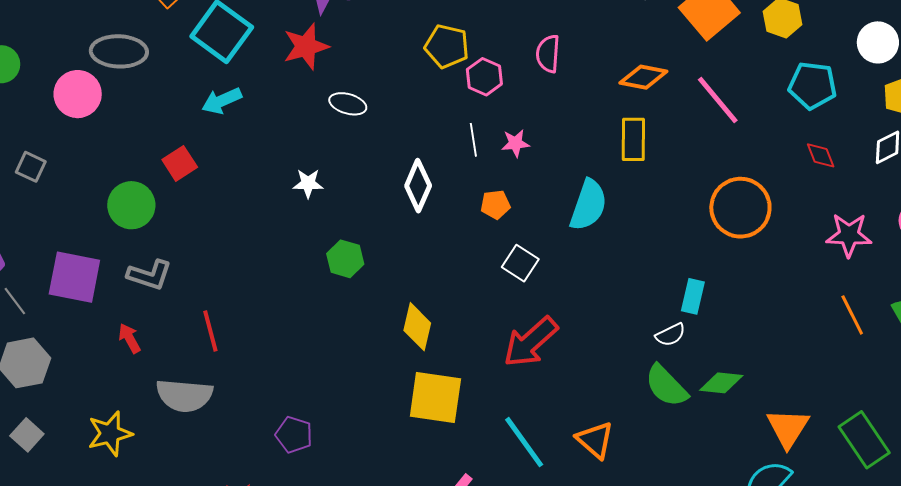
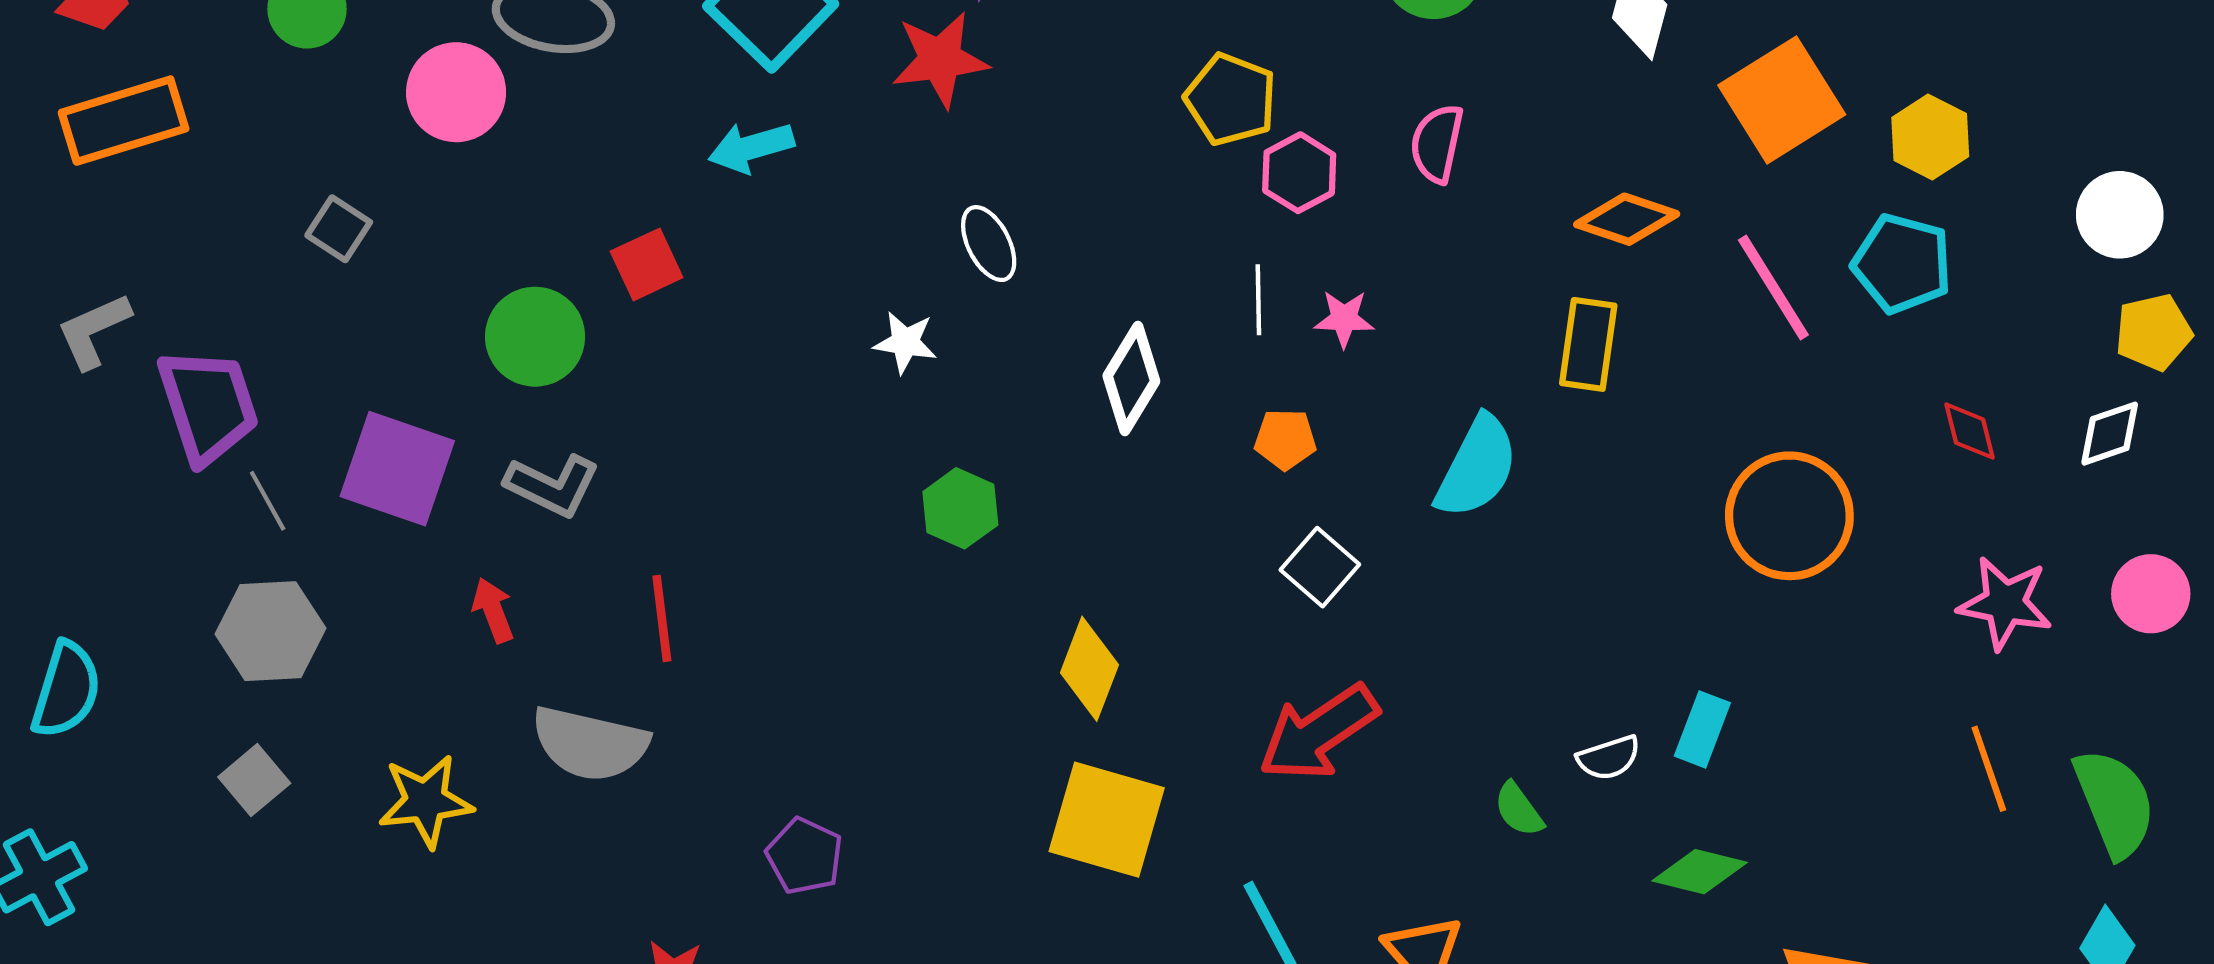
cyan pentagon: (813, 86) -> (1902, 263), moved
white ellipse: (348, 104) -> (989, 244), moved, turned 39
cyan rectangle: (693, 296) -> (1702, 729), moved
green semicircle: (666, 386) -> (1519, 810), moved, size x0.6

